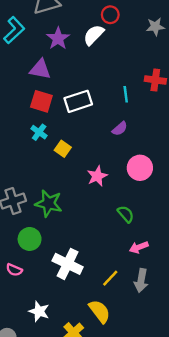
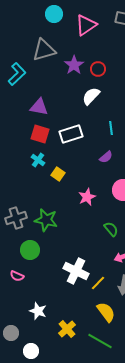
red circle: (110, 15) -> (98, 69), moved
white semicircle: (94, 35) -> (91, 96), moved
purple star: (58, 38) -> (74, 65), moved
white cross: (68, 264) -> (76, 271), moved
yellow semicircle: (100, 311) -> (106, 312), moved

